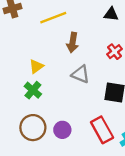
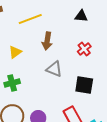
yellow triangle: (36, 66) -> (15, 52), moved
green cross: (33, 90) -> (12, 83), turned 35

